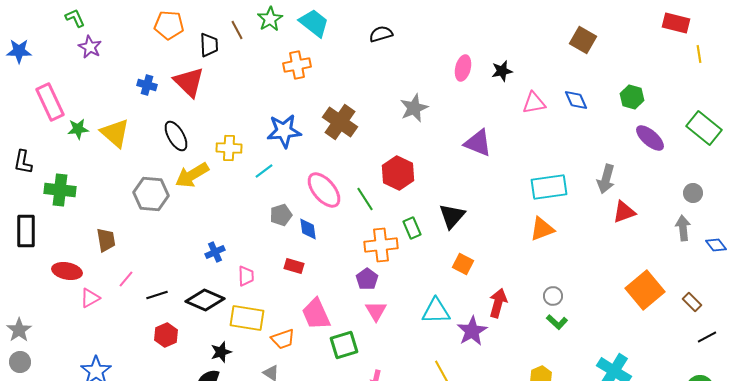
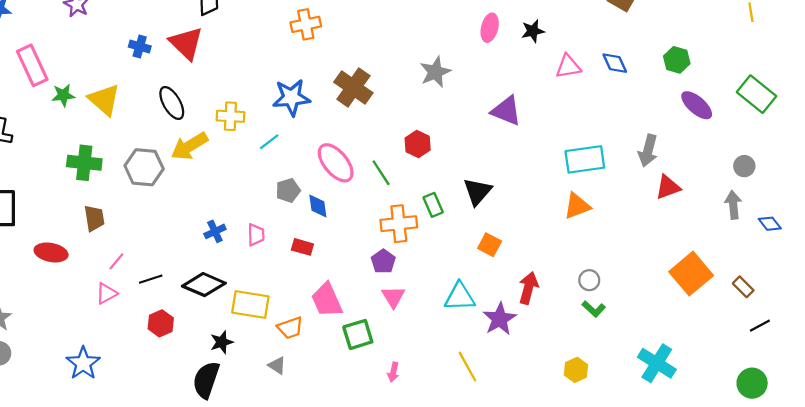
red hexagon: (398, 173) -> (418, 144), size x0.7
green cross: (60, 190) -> (84, 163), moved
pink trapezoid: (246, 276) -> (256, 235), moved
pink triangle: (90, 298) -> (106, 293), moved

